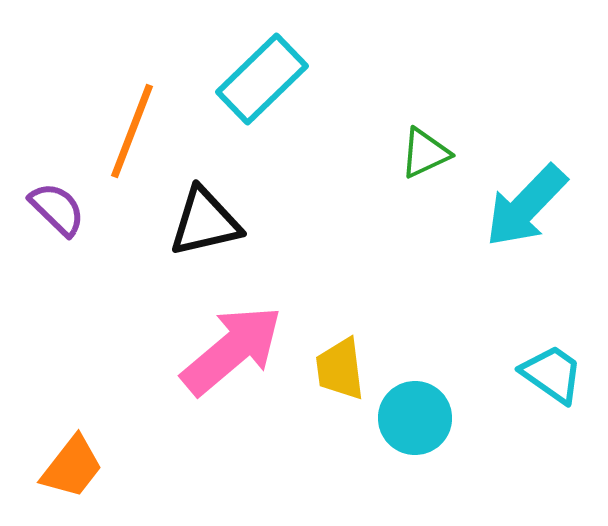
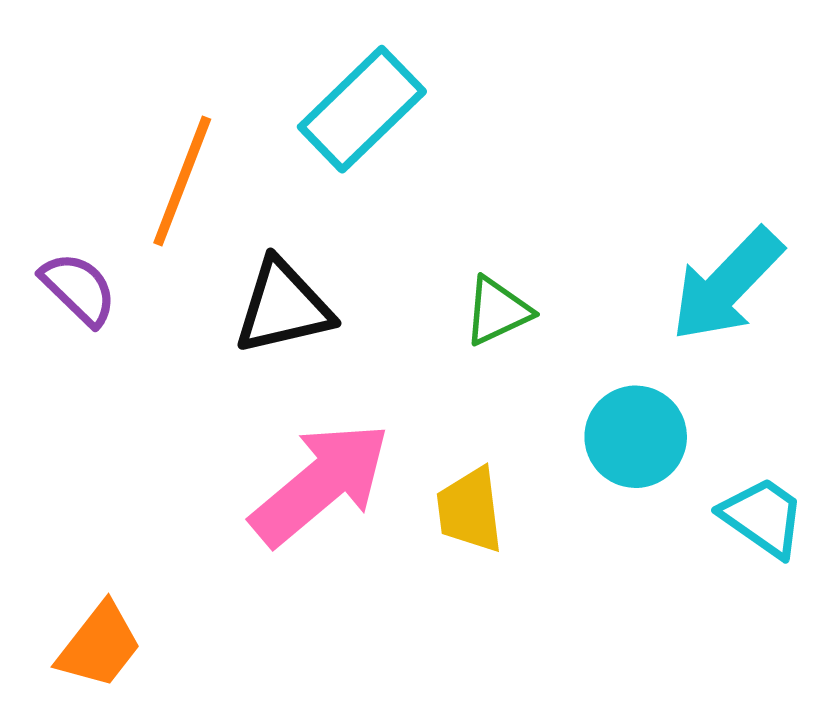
green triangle: (425, 153) -> (497, 311), moved
cyan circle: (415, 418) -> (636, 437), moved

